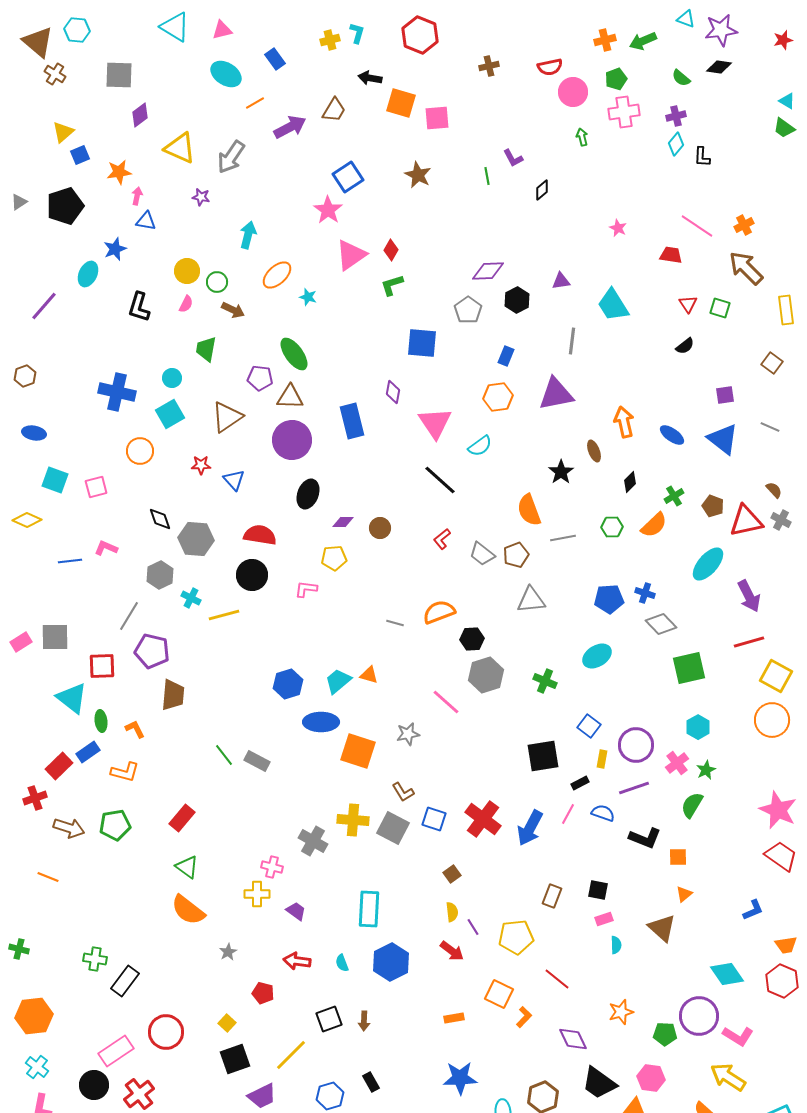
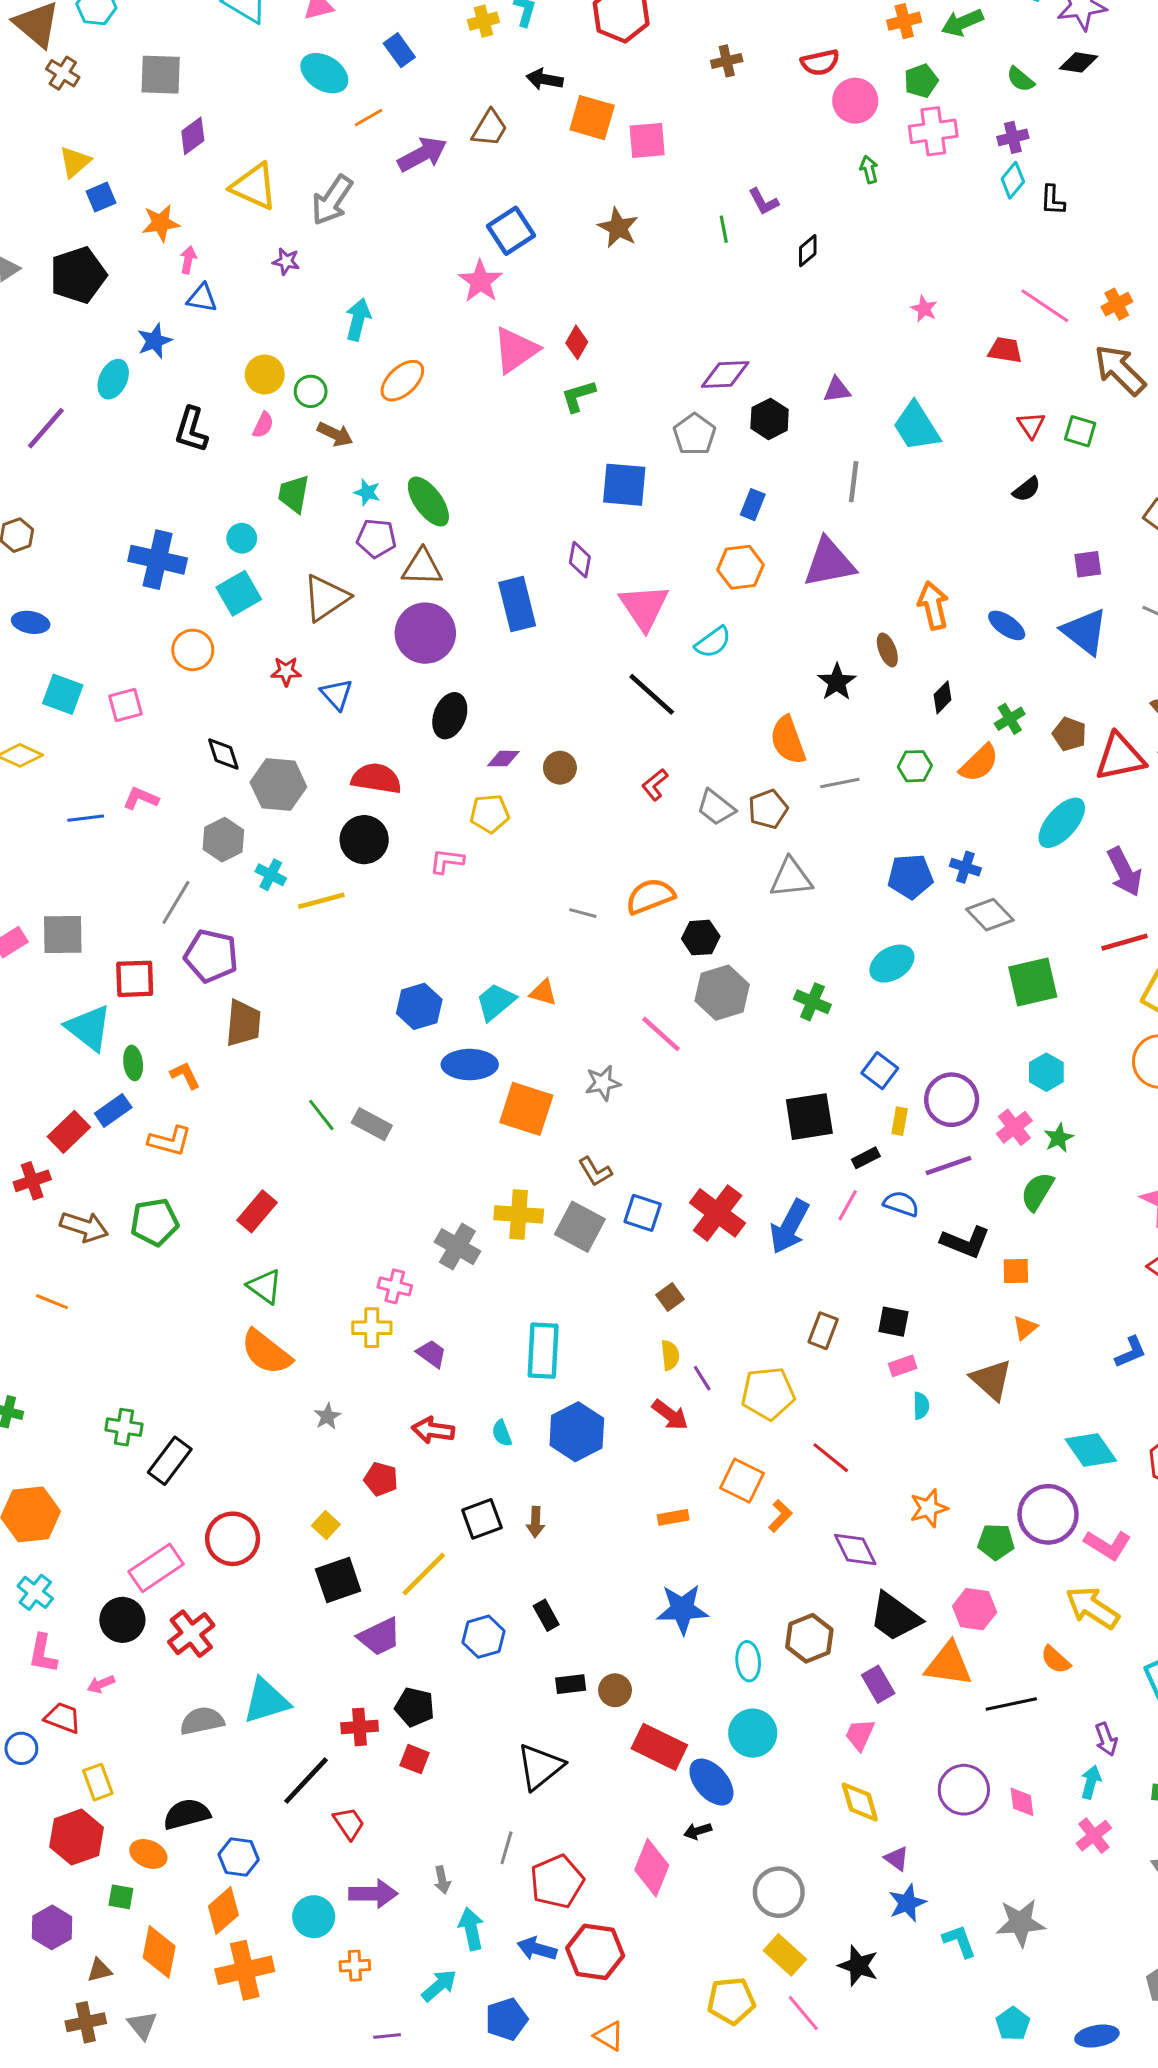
cyan star: (308, 297) -> (367, 492), moved

